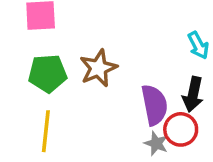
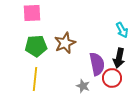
gray star: (156, 143) -> (83, 86), moved

